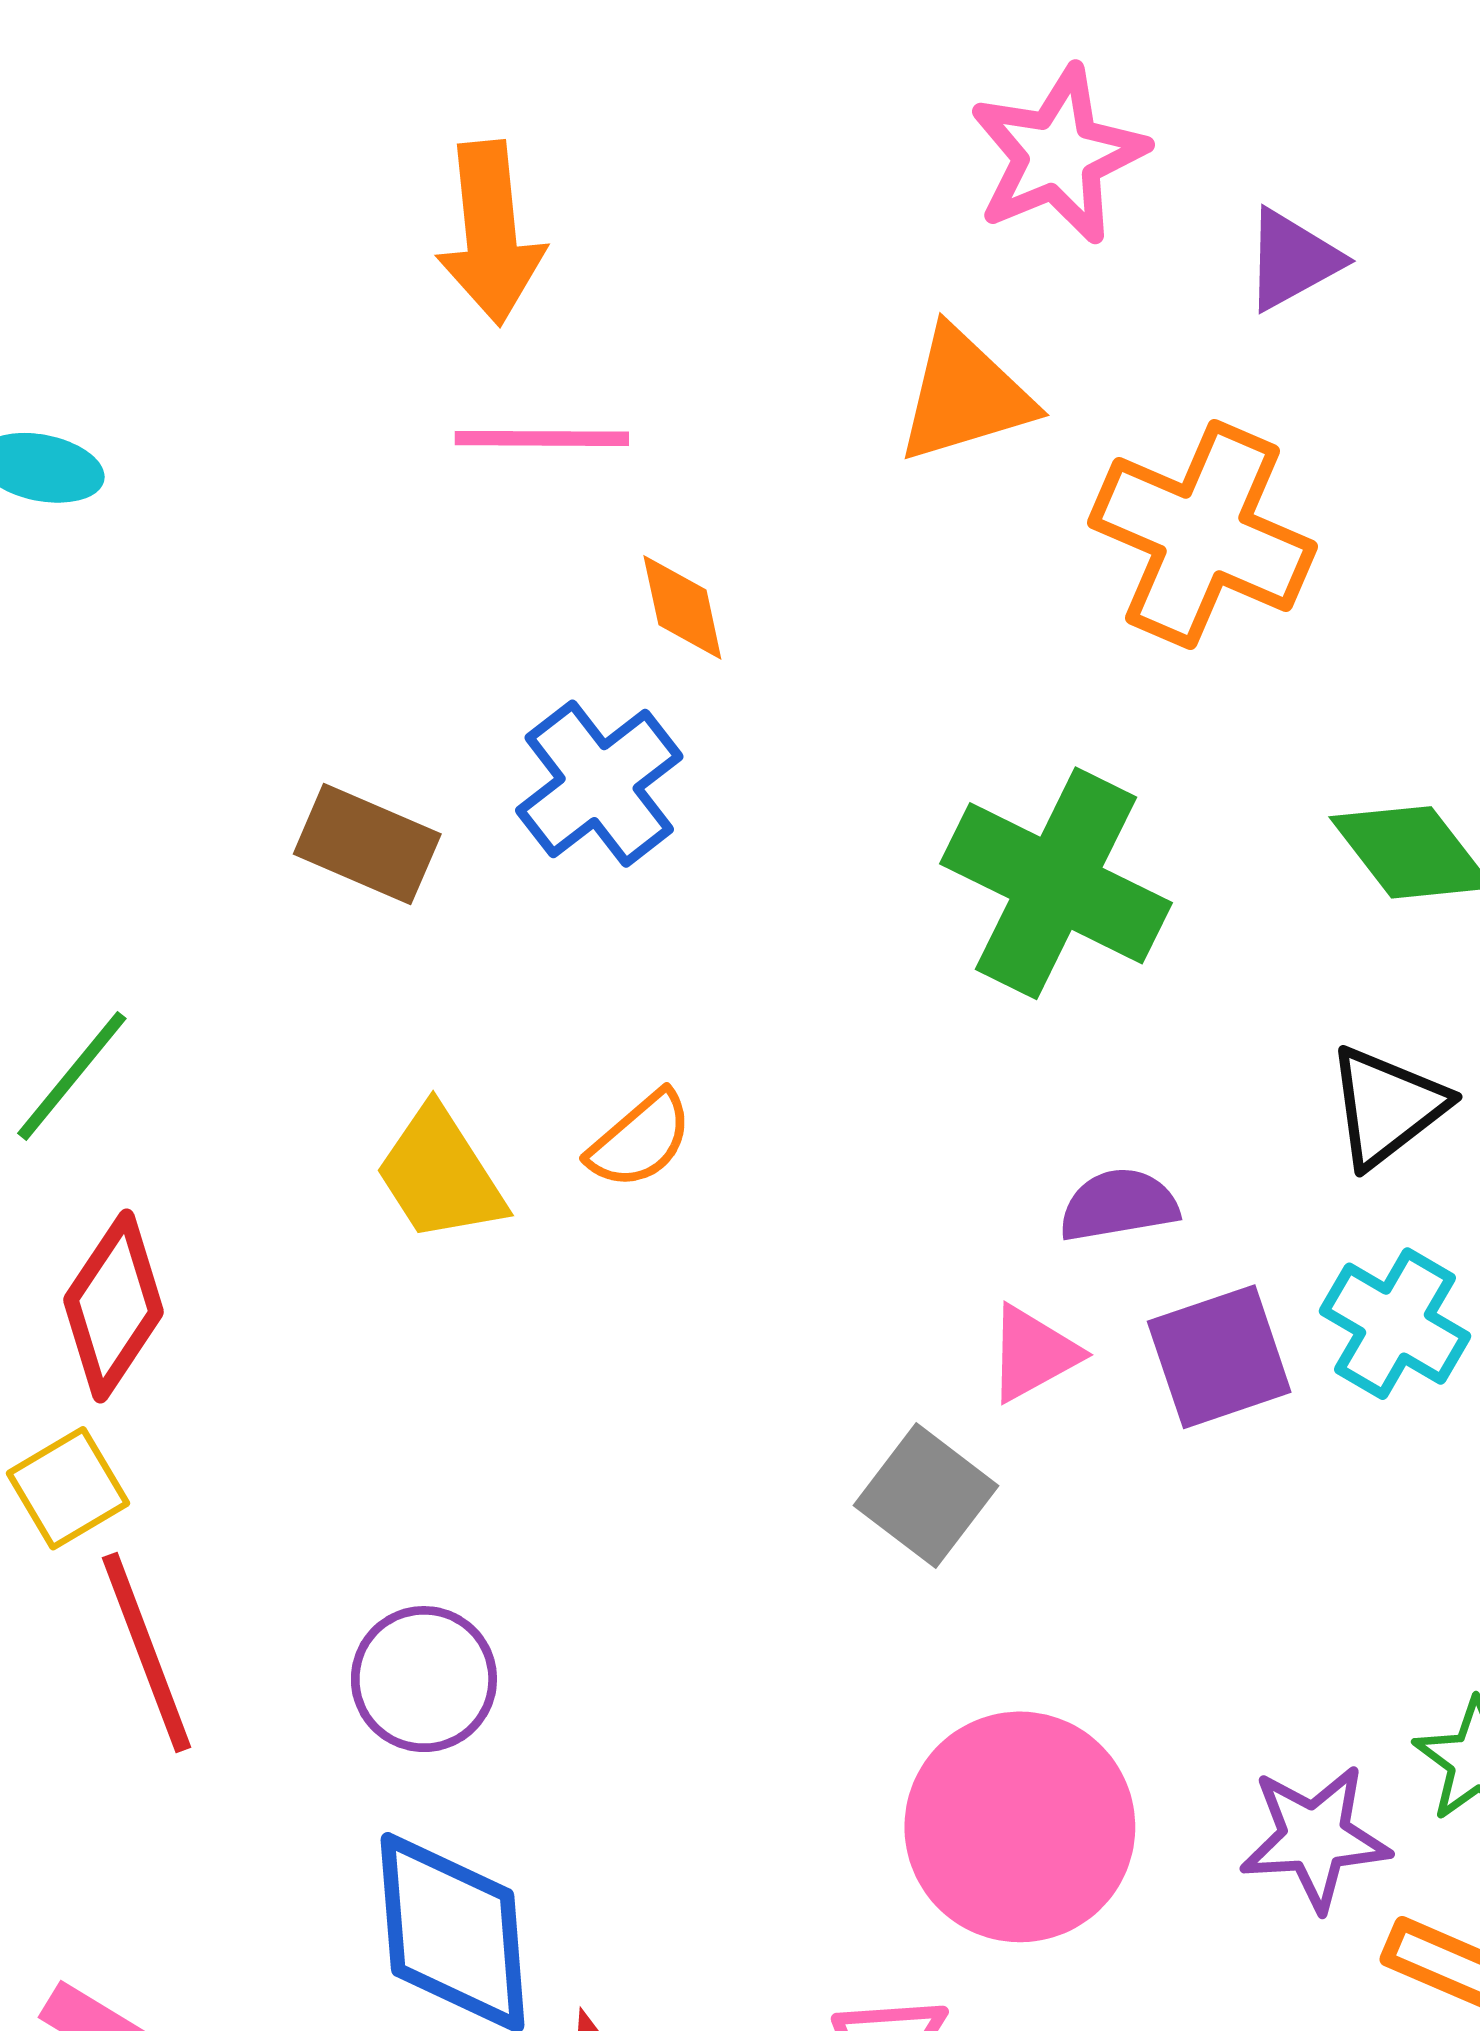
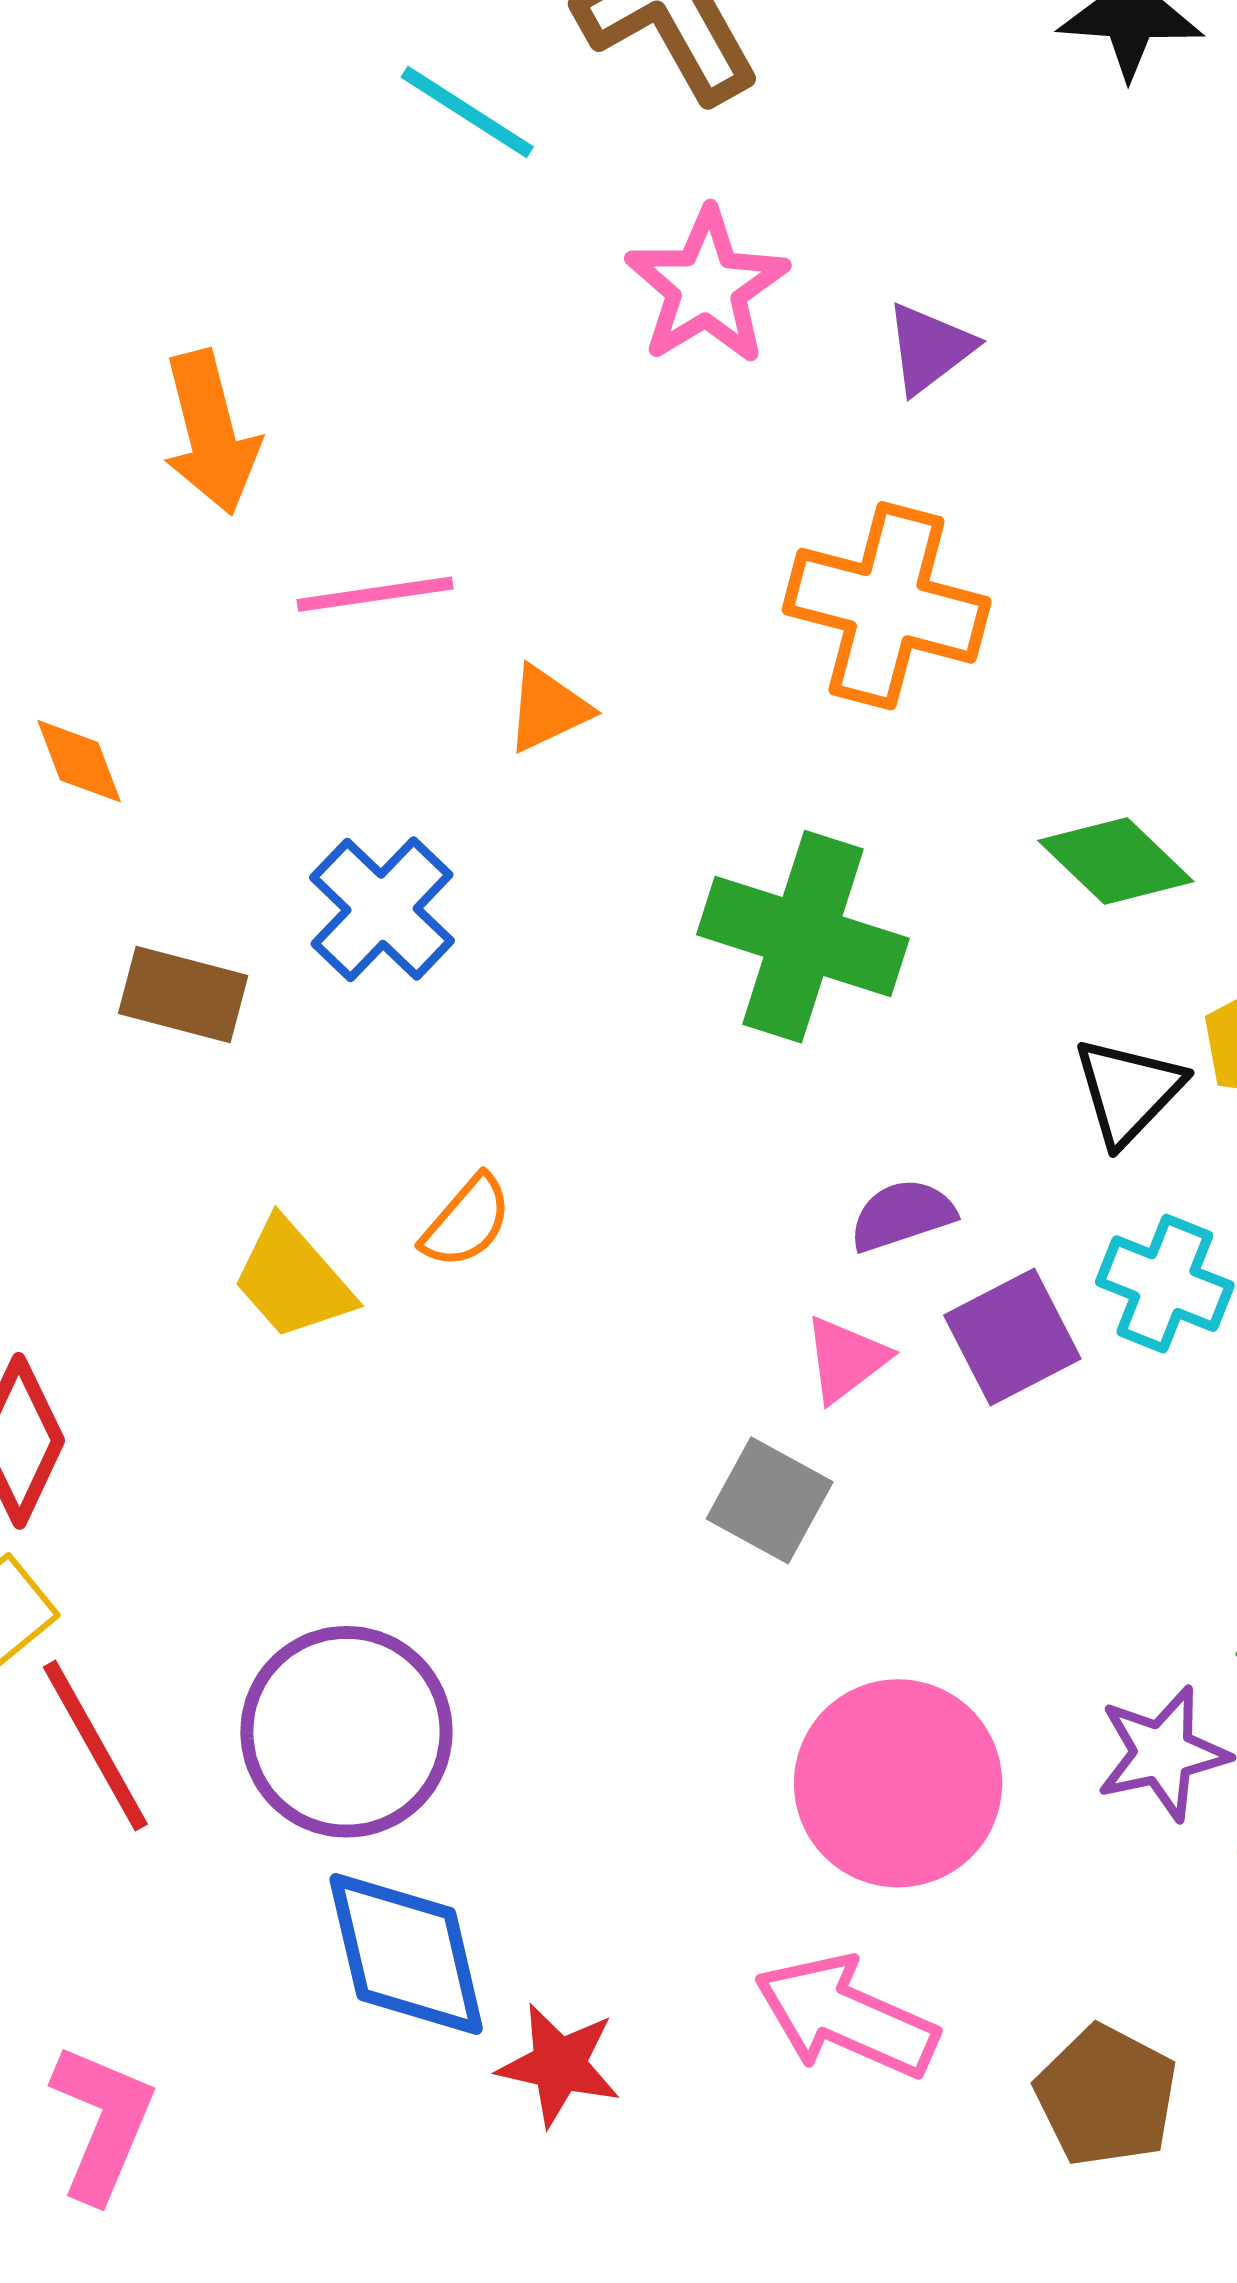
orange triangle: (965, 396) -> (548, 709), moved, size x0.7
pink line: (542, 438) -> (375, 594), moved
orange diamond: (682, 607) -> (79, 761), moved
purple circle: (424, 1679) -> (346, 1732), size x1.6

